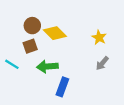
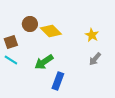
brown square: (30, 46) -> (11, 42), moved
green arrow: (47, 66) -> (44, 62), turned -30

